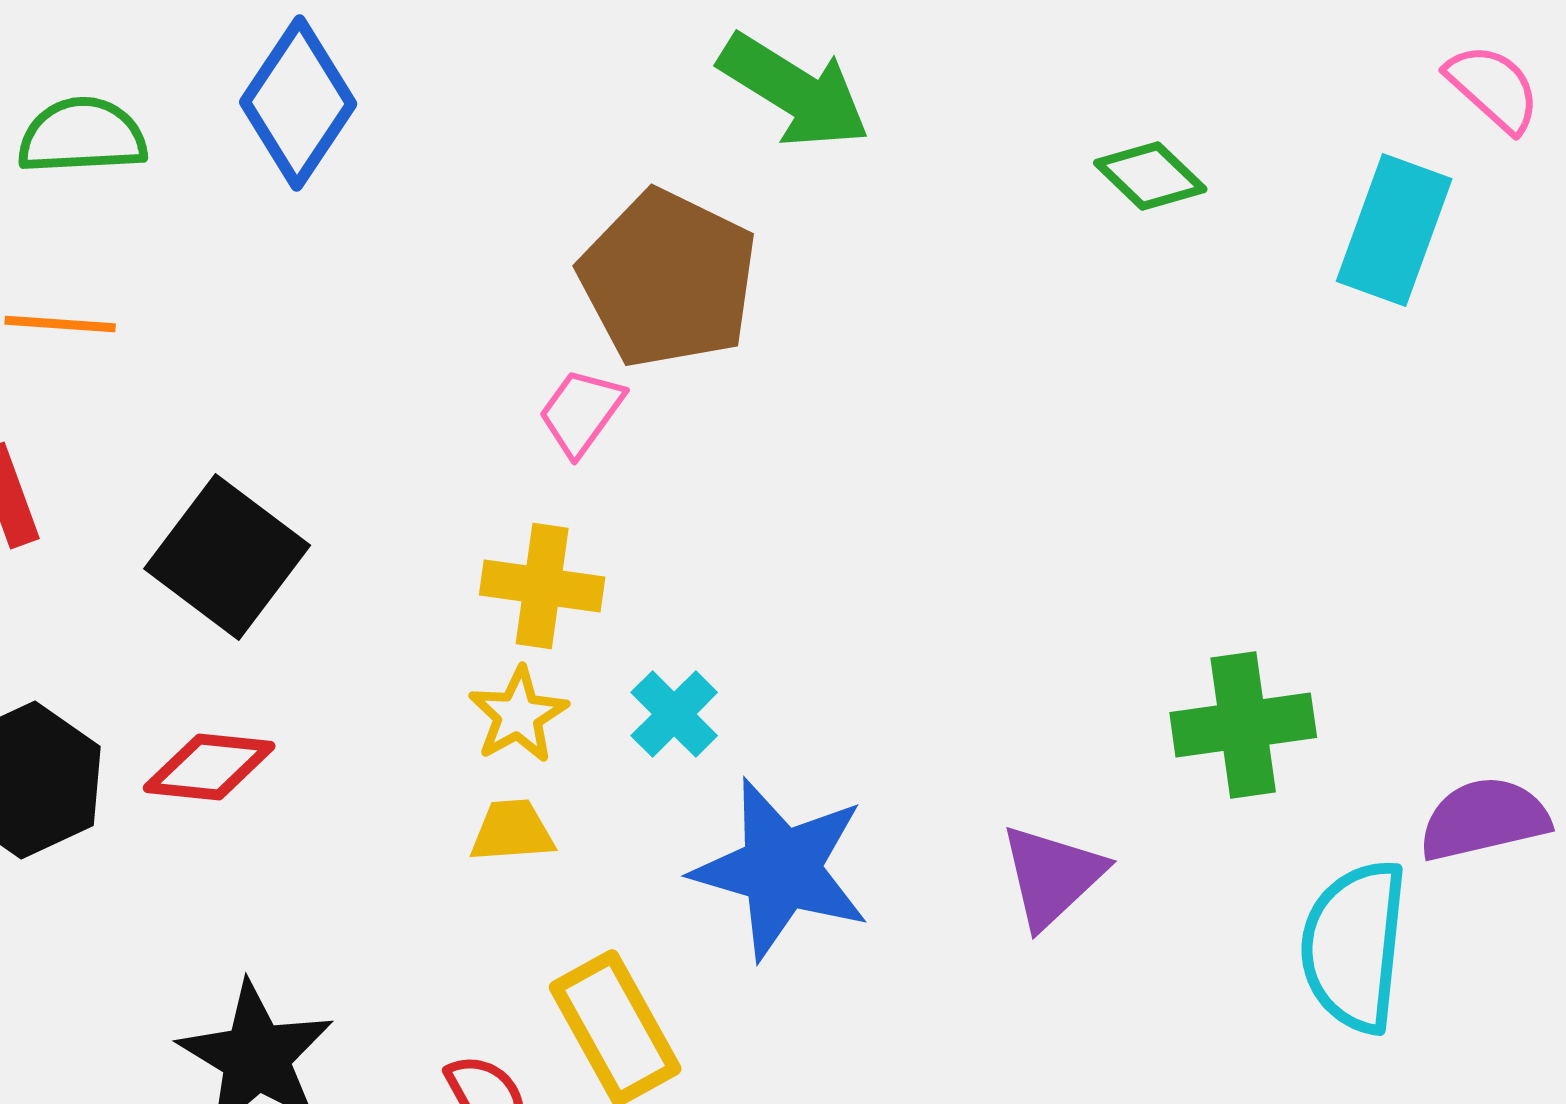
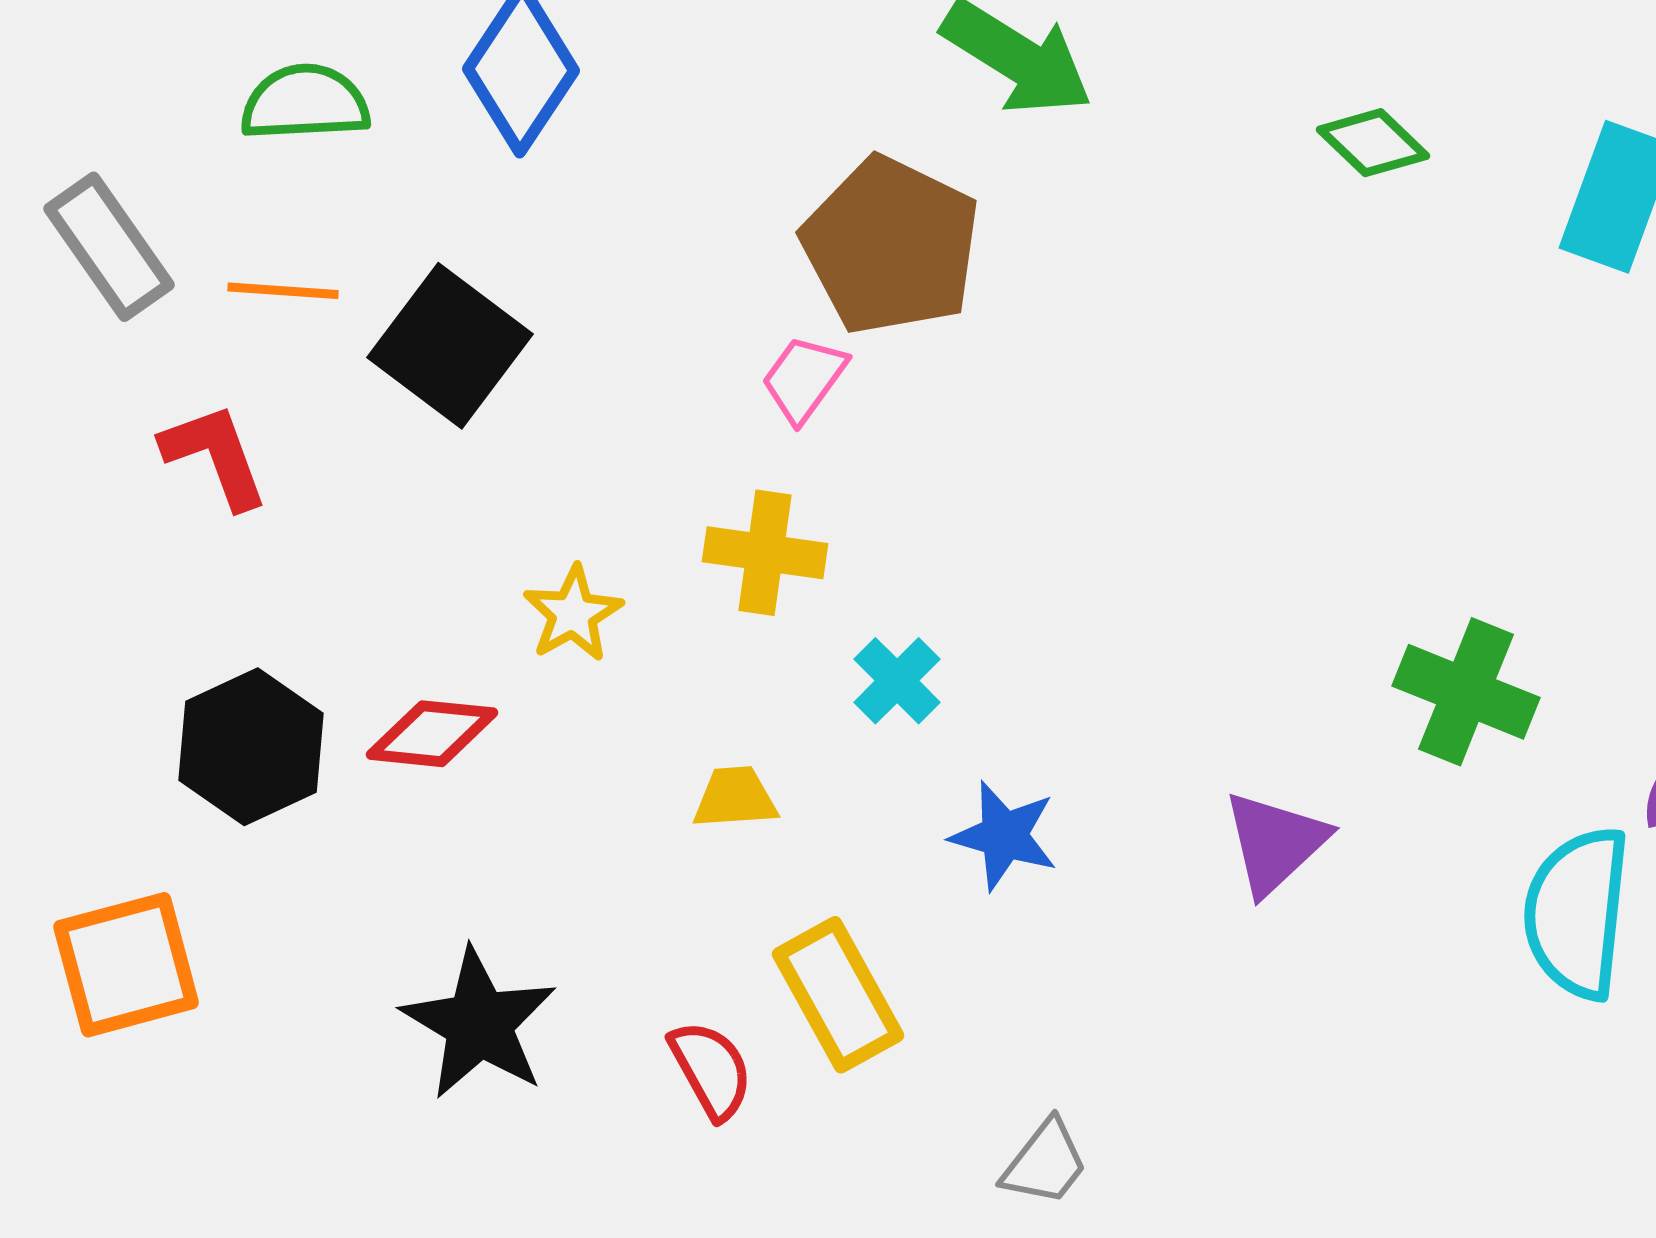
black square: (227, 557) -> (450, 346), moved
yellow star: (518, 715) -> (573, 614), moved
green cross: (1243, 725) -> (1466, 692), turned 30
blue star: (781, 869) -> (1004, 836), size x0.6

